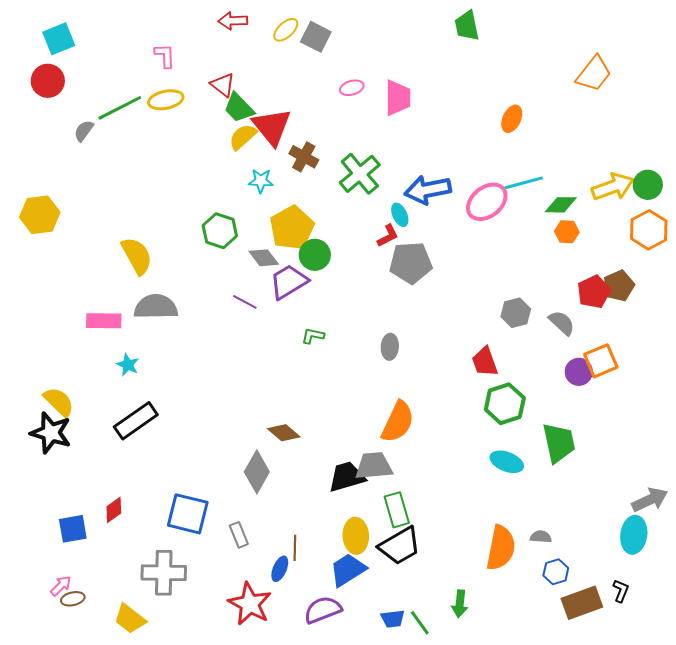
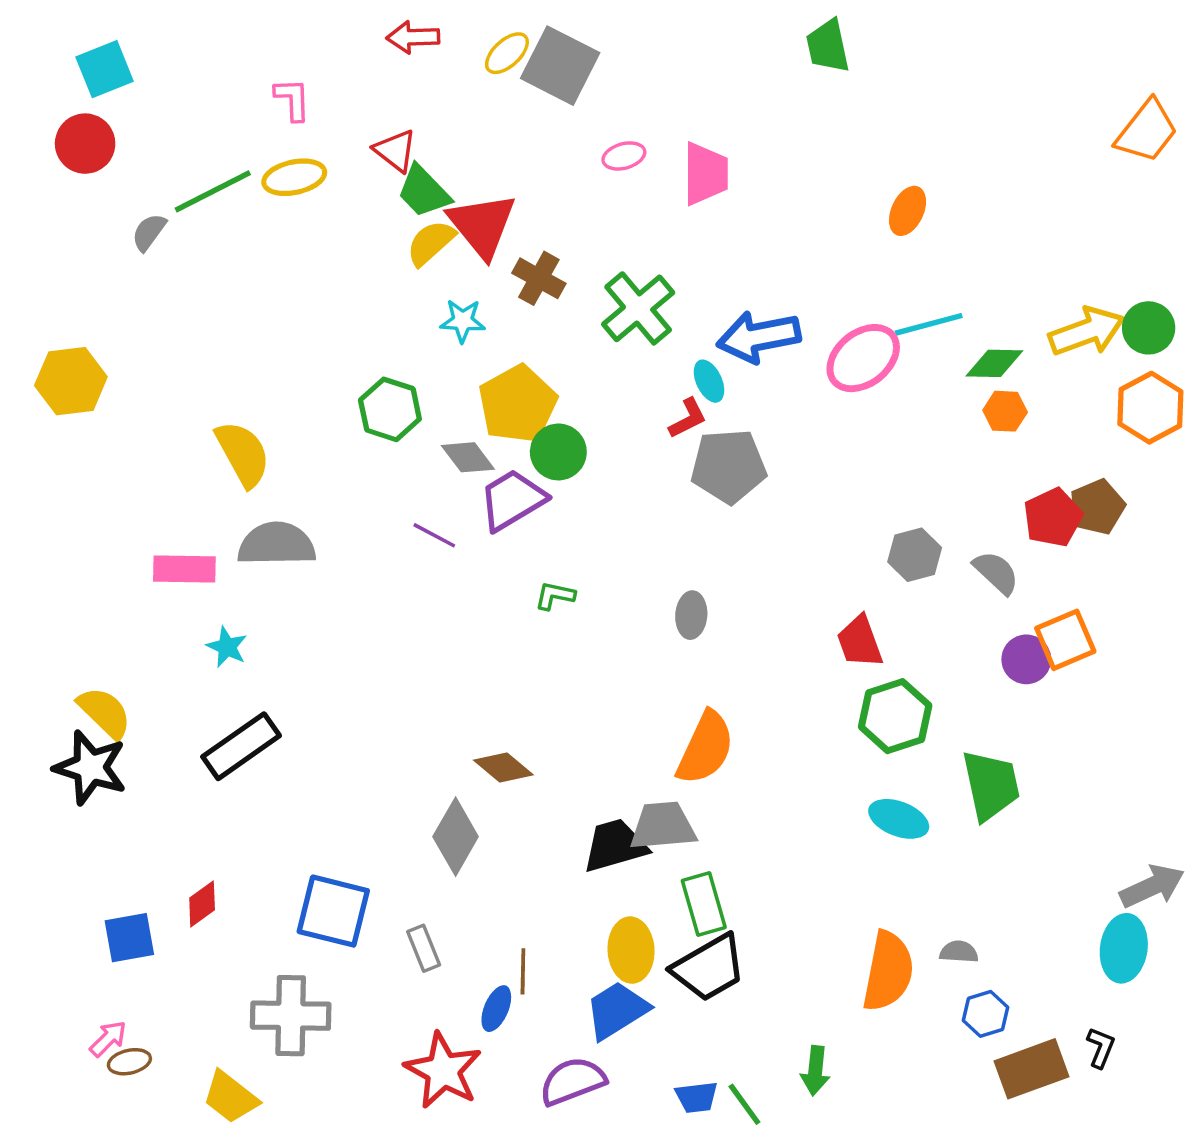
gray square: (316, 37) -> (560, 66), size x1.4
orange trapezoid: (594, 74) -> (1147, 131), moved

